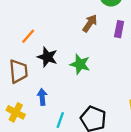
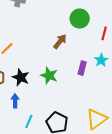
purple rectangle: (119, 29) -> (82, 68), moved
black star: (47, 57) -> (21, 77), moved

